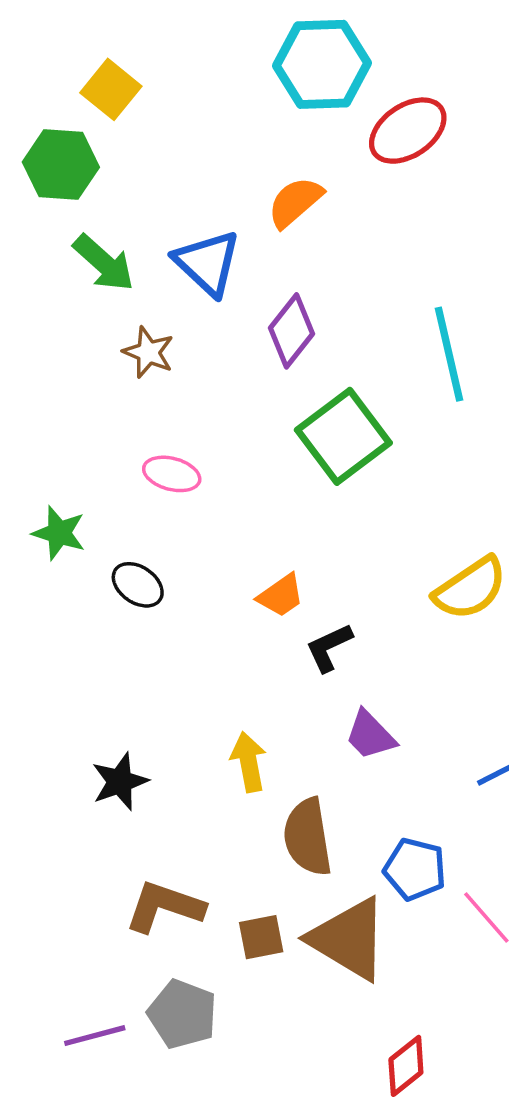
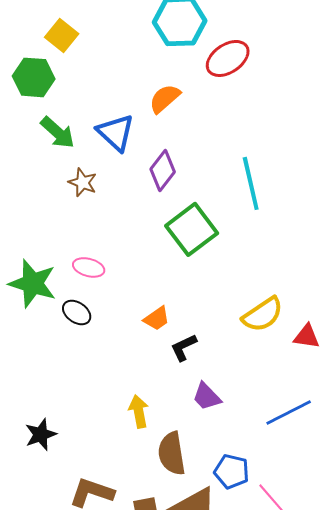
pink ellipse: (172, 474) -> (89, 267), moved
green star: (59, 533) -> (33, 283), size x1.6
black star: (120, 782) -> (41, 434), moved

